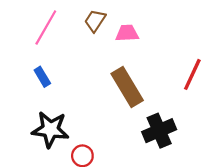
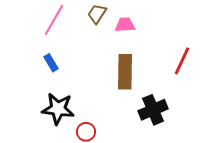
brown rectangle: (127, 87) -> (125, 72), turned 32

